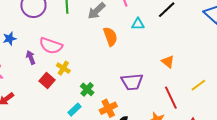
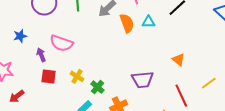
orange semicircle: (110, 37) -> (127, 23), moved
yellow cross: (63, 68) -> (77, 76), moved
red square: (47, 81) -> (49, 76), moved, turned -35

